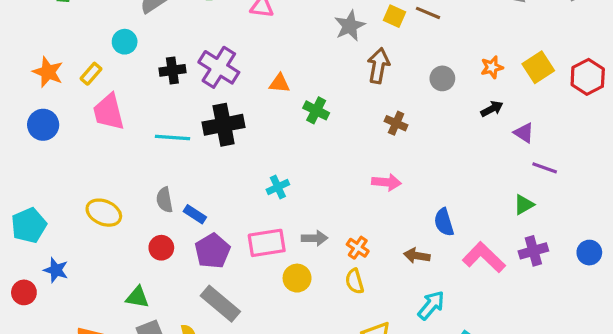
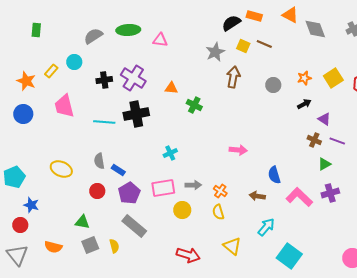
yellow rectangle: (91, 74) -> (51, 71), moved
brown cross: (396, 123) -> (314, 140), moved
red circle: (24, 292) -> (20, 225), moved

